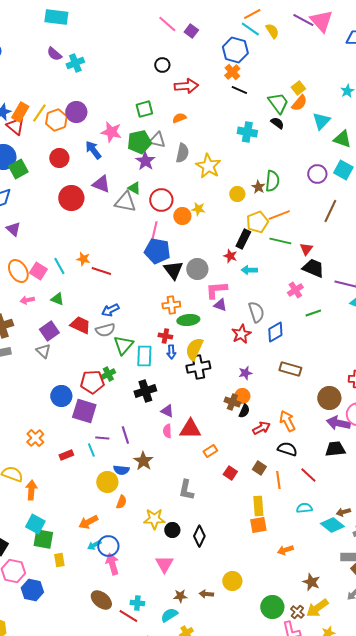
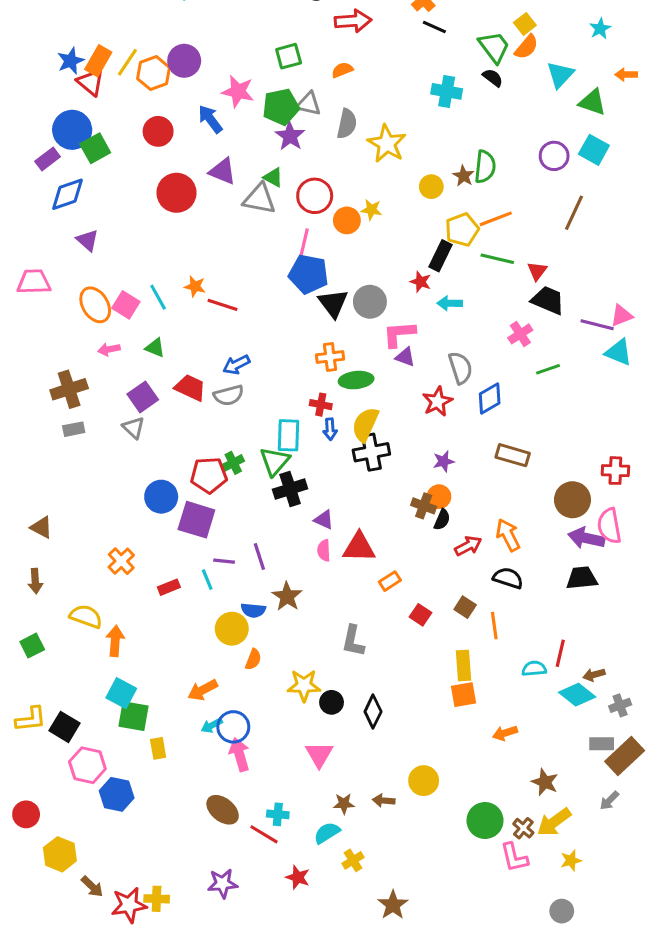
green triangle: (123, 345) -> (275, 461), moved
red line: (308, 475) -> (560, 653), moved, turned 60

